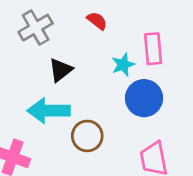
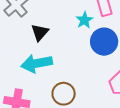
brown circle: (87, 136) -> (64, 94), moved

